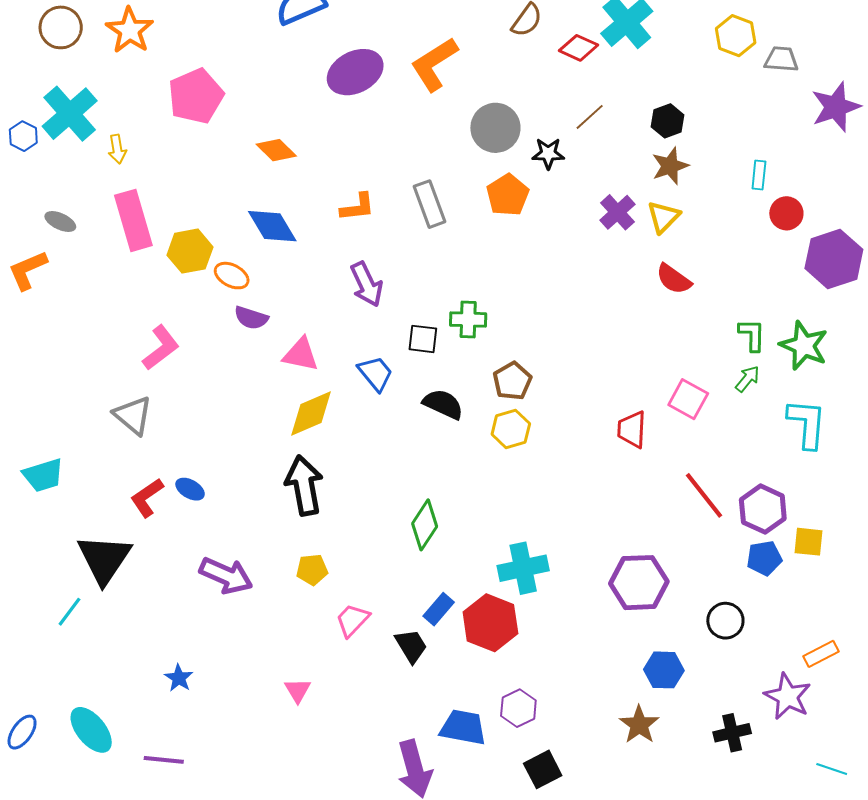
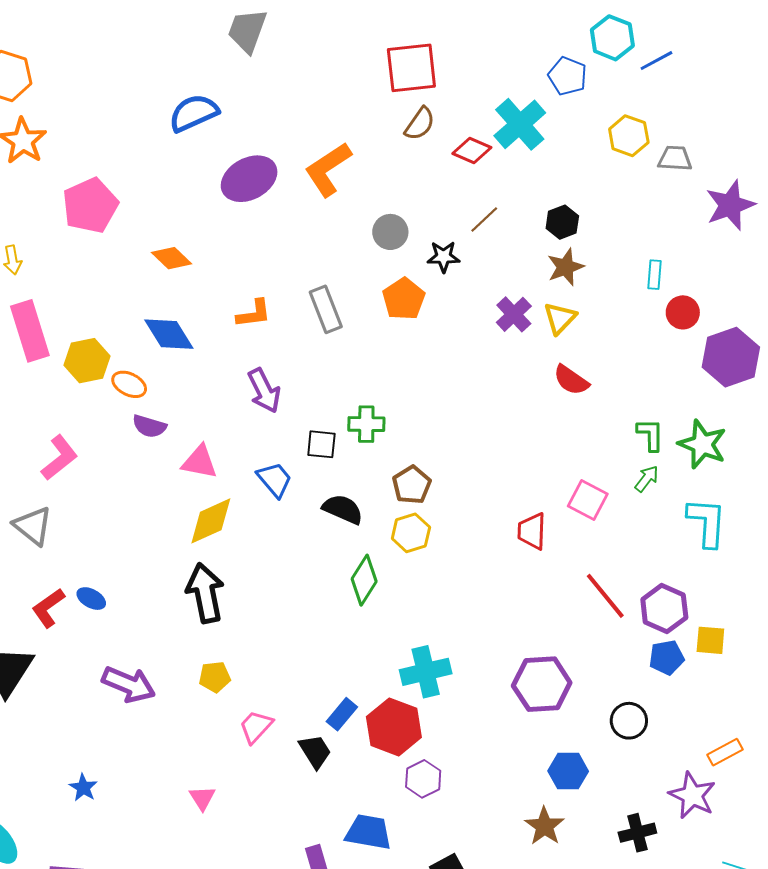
gray circle: (495, 128) -> (390, 232), size x0.7
green diamond: (425, 525) -> (364, 580), moved
purple hexagon: (518, 708) -> (423, 779), moved

